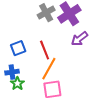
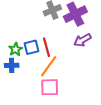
blue square: (18, 48) -> (32, 47), moved
green star: (17, 84) -> (16, 49), moved

